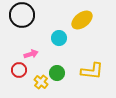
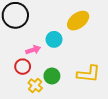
pink arrow: (31, 54) -> (33, 50), moved
red circle: (19, 70) -> (23, 67), moved

